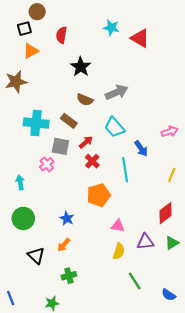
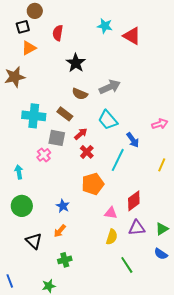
cyan line: (125, 170) -> (118, 160), turned 35
red diamond: (165, 213) -> (134, 201), moved
blue semicircle: (169, 295) -> (161, 254), moved

